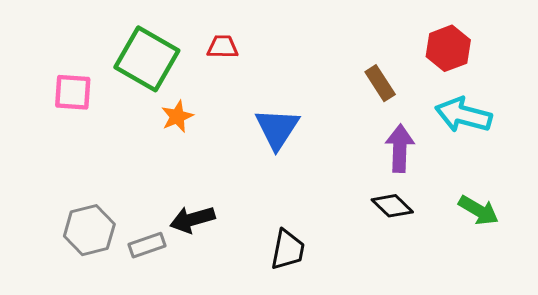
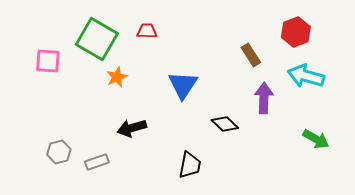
black diamond: (392, 206) -> (225, 124), moved
black arrow: (192, 219) -> (132, 128), moved
gray hexagon: (89, 230) -> (59, 152), size x0.7

